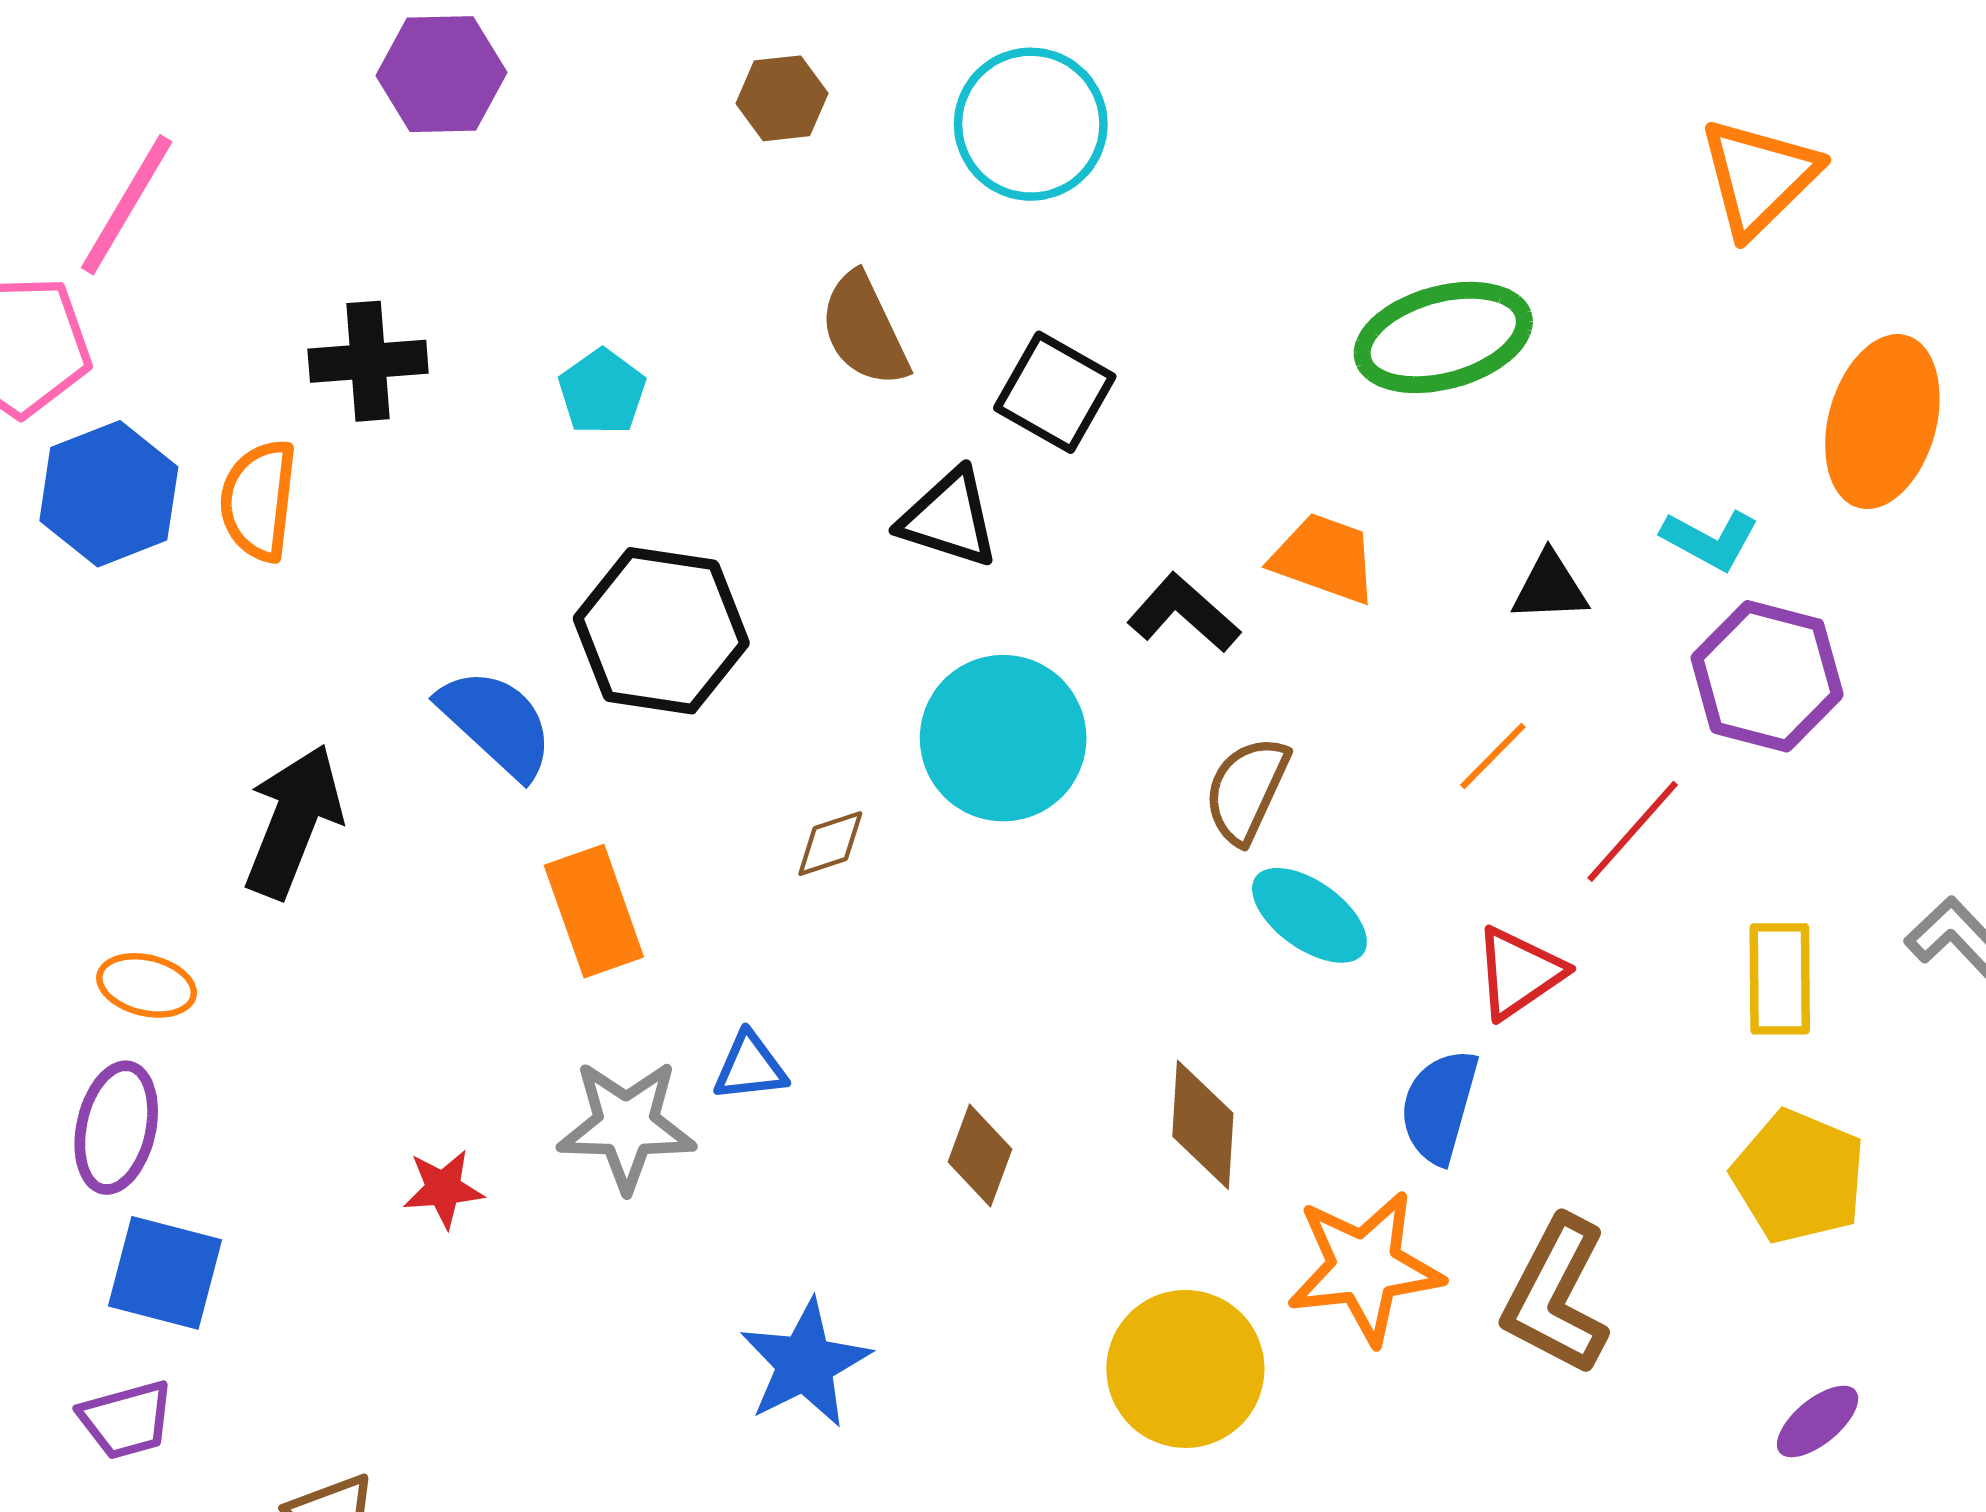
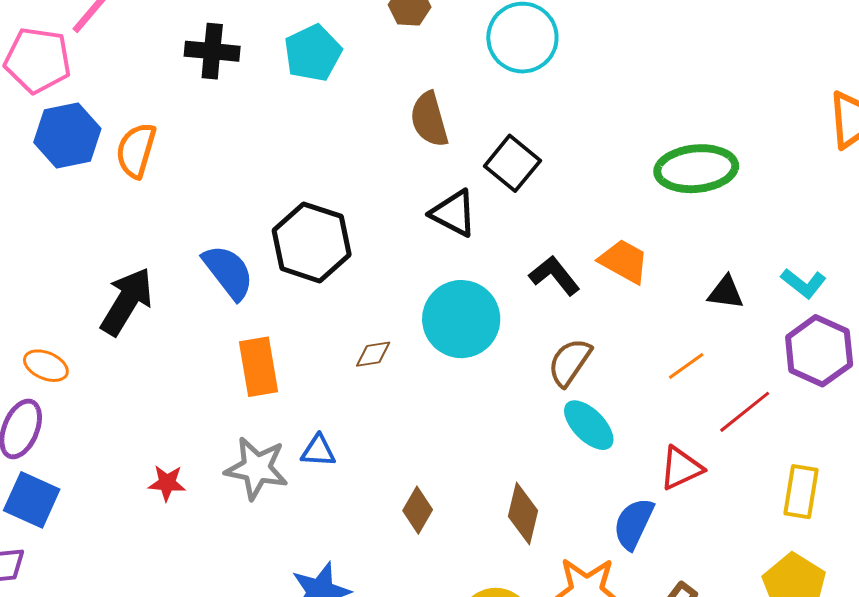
black cross: (368, 361) -> (212, 51), moved
cyan pentagon: (602, 392) -> (313, 53), moved, size x1.4

